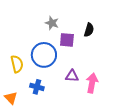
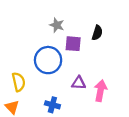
yellow semicircle: (17, 64) -> (19, 82), moved
blue cross: (37, 87) -> (52, 105), moved

